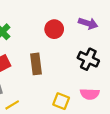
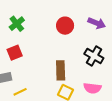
brown rectangle: (36, 64) -> (61, 70), moved

